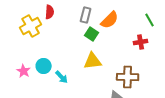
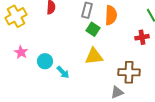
orange semicircle: (110, 20) -> (111, 15), turned -42
yellow cross: (31, 26) -> (16, 16), moved
pink star: (24, 71) -> (21, 52), moved

